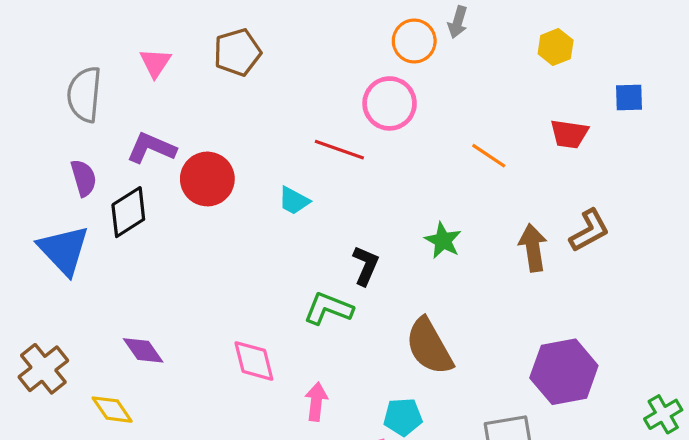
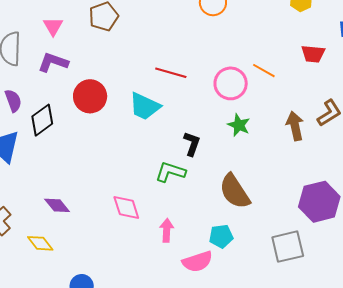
pink circle: (390, 103) -> (231, 83), moved
purple L-shape: (151, 148) -> (53, 62), moved
cyan trapezoid: (294, 201) -> (145, 106), size x1.6

